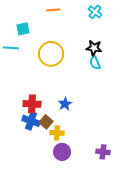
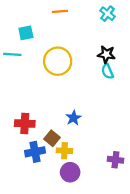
red cross: (32, 104) -> (25, 124), moved
blue cross: (31, 121) -> (35, 152), moved, turned -30
purple cross: (103, 152) -> (115, 160), moved

